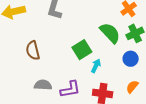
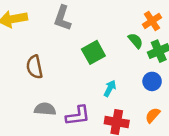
green semicircle: (110, 33) -> (135, 41), moved, size x0.6
green square: (82, 50) -> (93, 52), moved

